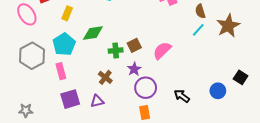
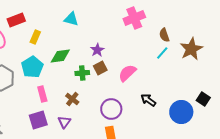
purple star: (134, 69) -> (97, 50), moved
pink rectangle: (61, 71) -> (42, 94), moved
blue circle: (218, 91) -> (181, 112), size x1.5
black arrow: (182, 96) -> (148, 100), moved
purple triangle: (97, 101) -> (64, 122), turned -40

